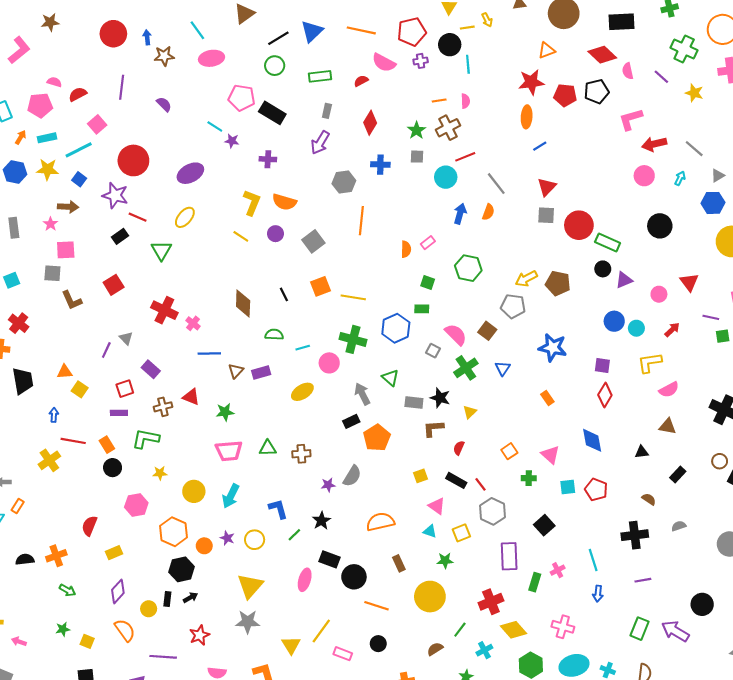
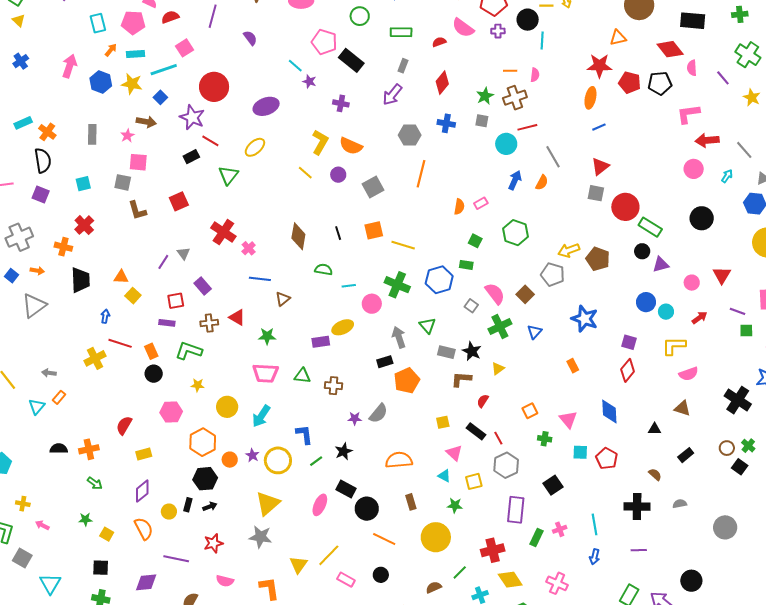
purple rectangle: (261, 373) -> (321, 342), moved
yellow circle: (255, 540) -> (278, 460), size x1.4

